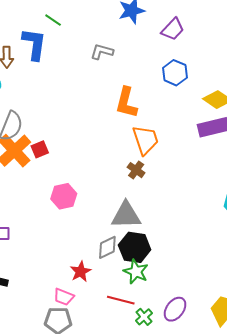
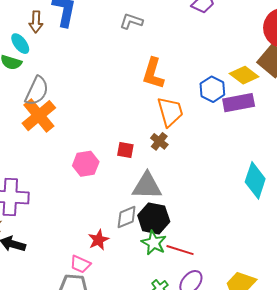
blue hexagon: (175, 73) -> (212, 89), moved
red square: (40, 149) -> (125, 150), moved, turned 30
red line: (121, 300) -> (180, 250), moved

